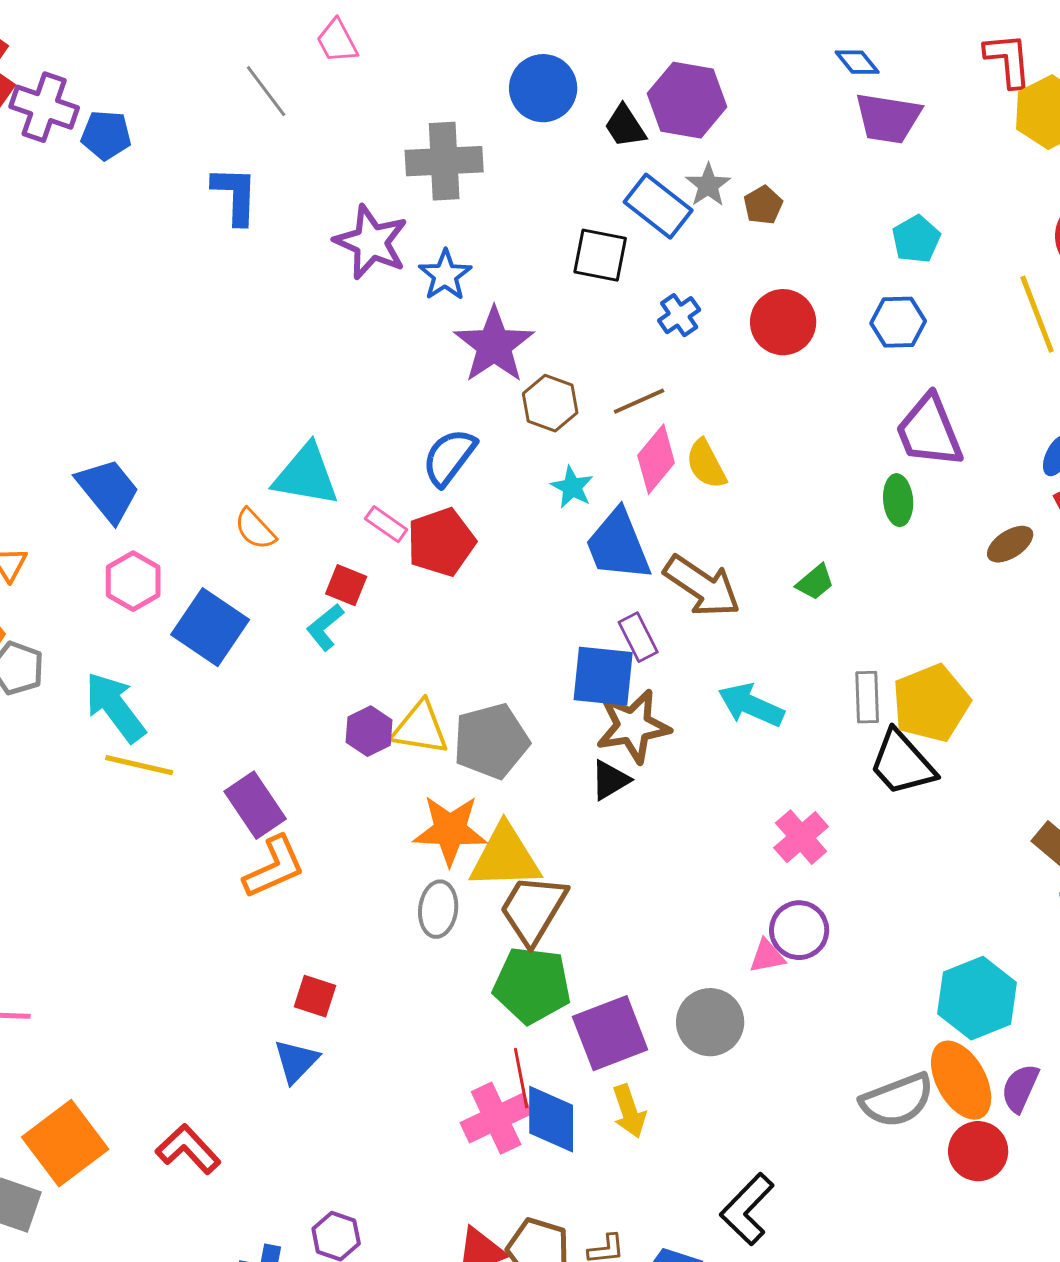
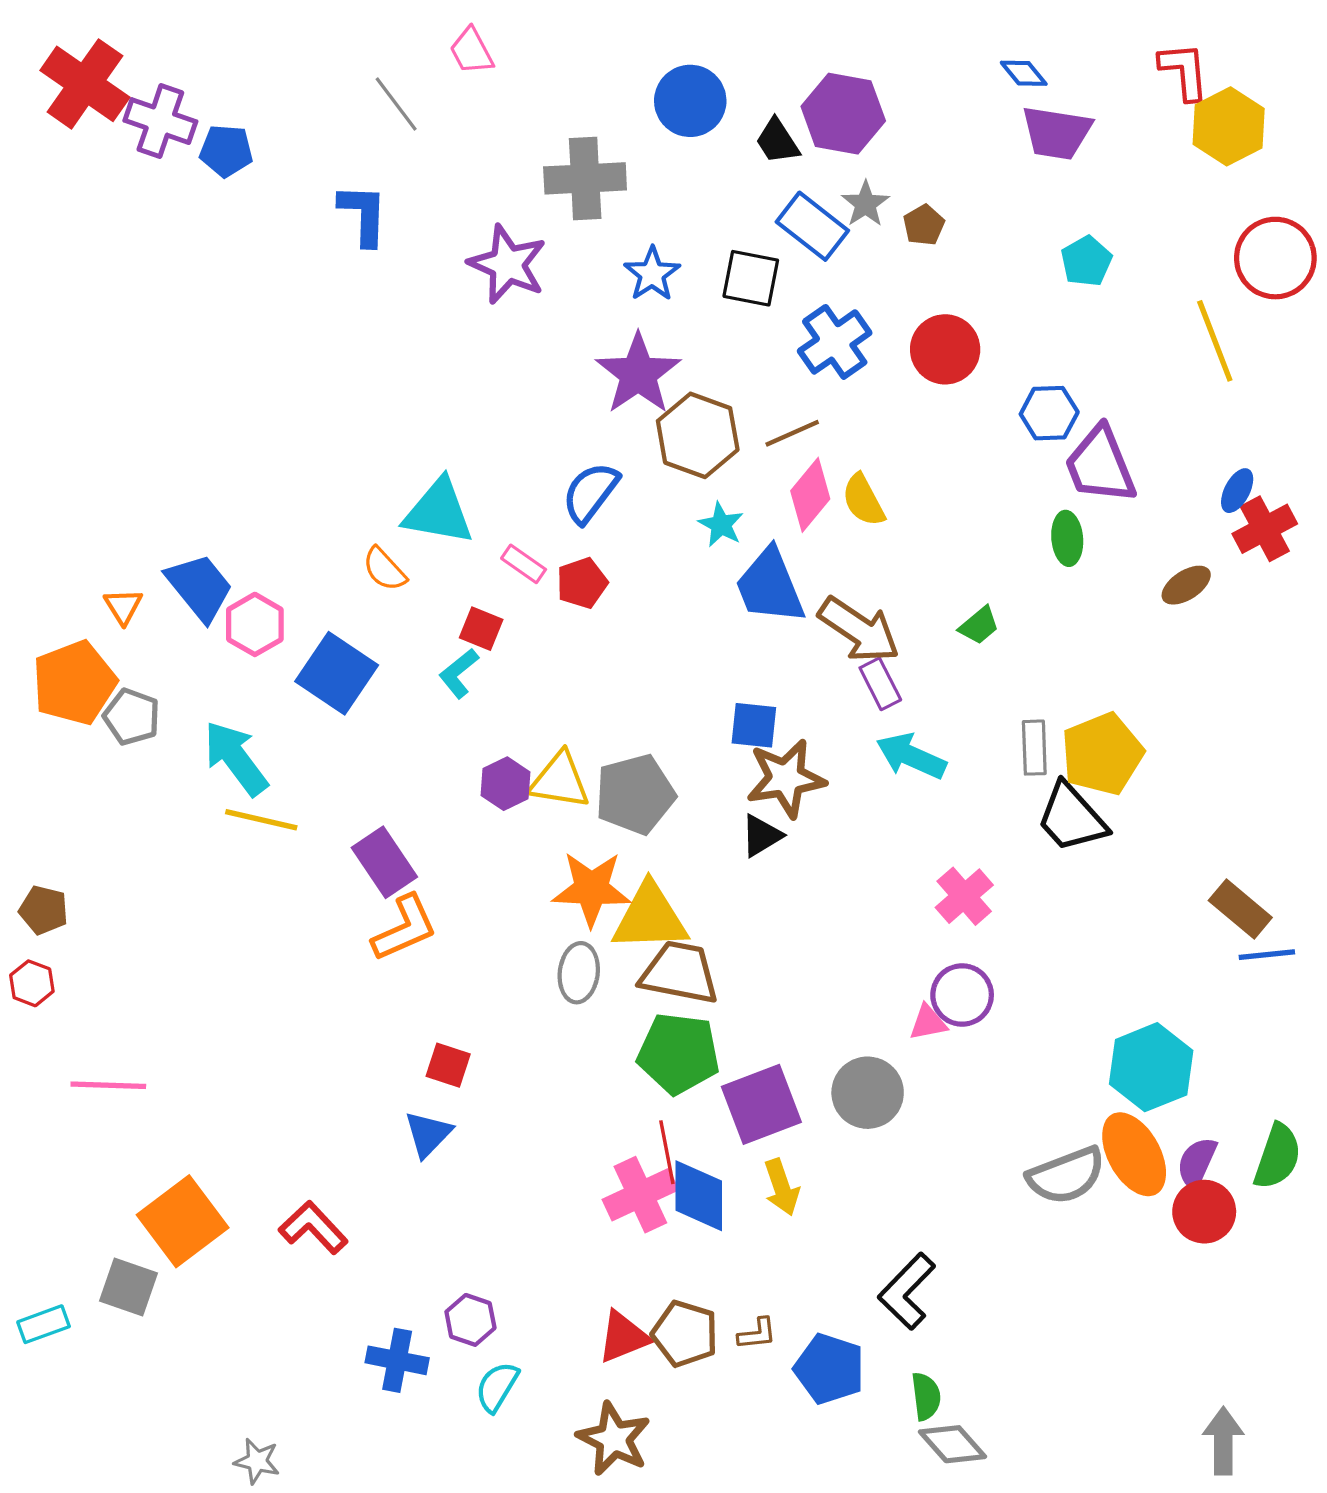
blue star: (445, 275) -> (652, 274), moved
blue cross: (679, 315) -> (835, 342), size x1.6
blue hexagon: (898, 322) -> (1049, 413), moved
brown hexagon: (550, 403) -> (698, 435), size x1.4
blue trapezoid: (108, 490) -> (200, 587), moved
red pentagon: (441, 542) -> (582, 583), size x0.7
purple rectangle: (638, 637) -> (880, 684), moved
blue square: (603, 676) -> (754, 725), size x0.7
brown trapezoid: (533, 909) -> (680, 973), turned 70
red circle: (978, 1151) -> (1204, 1212), moved

